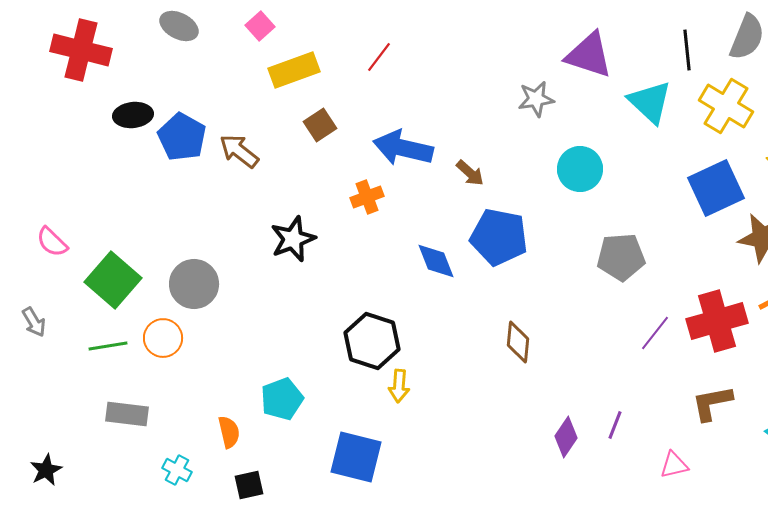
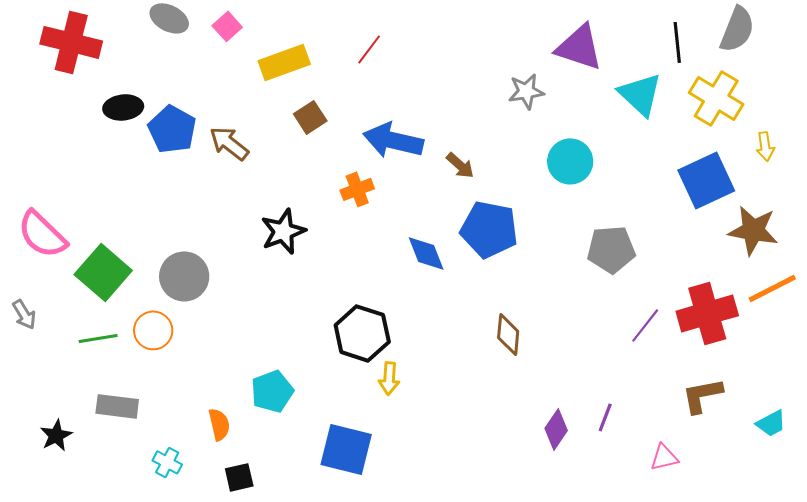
pink square: (260, 26) -> (227, 26), moved
pink semicircle: (52, 242) -> (42, 234), size x1.6
black star: (46, 470) -> (56, 435), moved

